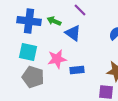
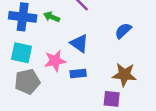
blue triangle: (73, 33) -> (79, 43), moved
gray pentagon: (33, 77) -> (27, 82), turned -30

